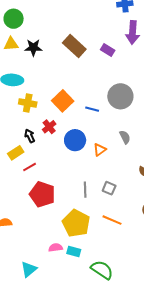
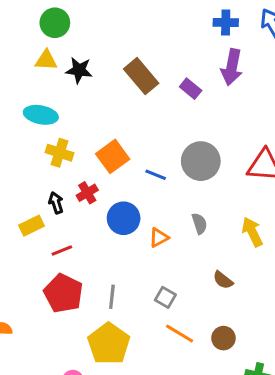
red line: (30, 167) -> (62, 251), moved
gray line: (85, 190) -> (112, 297), moved
orange line: (112, 220) -> (180, 333), moved

